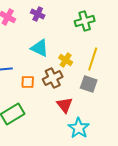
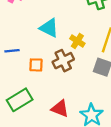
red triangle: (65, 105) -> (60, 109), moved, turned -30

